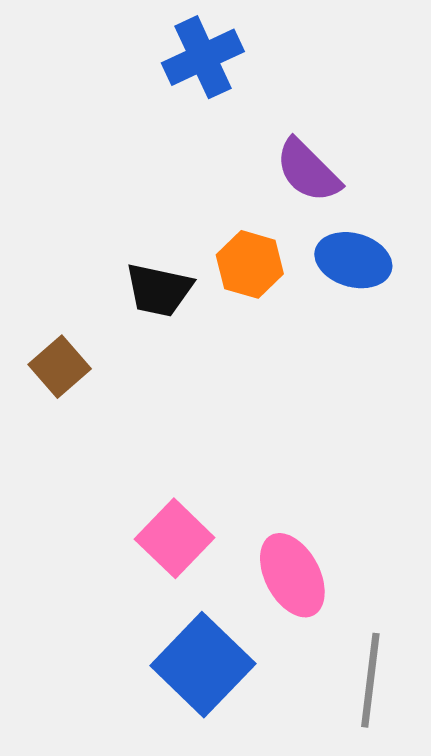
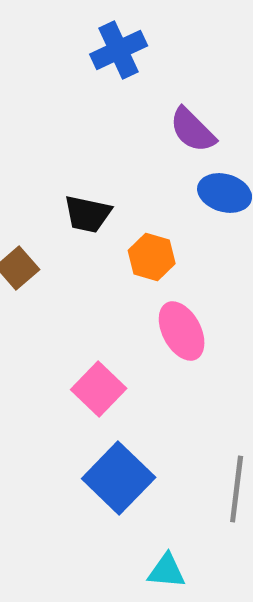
orange hexagon: (250, 264) -> (152, 257), moved
pink ellipse: (292, 575) -> (182, 331), moved

